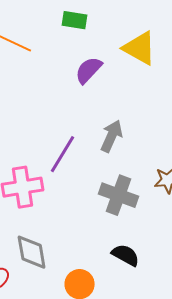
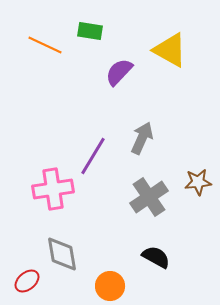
green rectangle: (75, 20) -> (90, 31), moved
gray cross: (119, 195) -> (149, 197), turned 36

